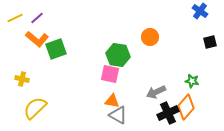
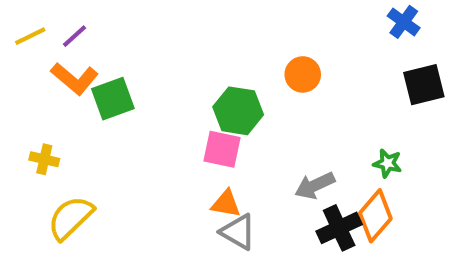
black square: (210, 42) -> (424, 85), size x1.5

